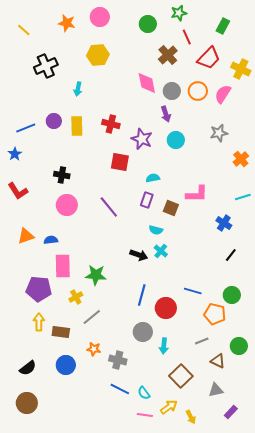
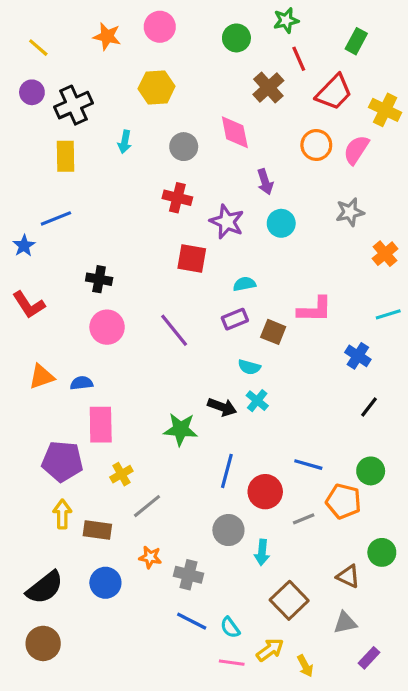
gray circle: (172, 91) -> (184, 147), moved
purple circle: (54, 121) -> (32, 92), moved
yellow rectangle: (77, 126) -> (66, 156), moved
blue line: (26, 128) -> (56, 218), moved
purple rectangle: (147, 200) -> (235, 319), turned 49
green star: (96, 275) -> (181, 429), moved
gray line: (202, 341) -> (304, 519), moved
black semicircle: (28, 368) -> (45, 588), size x1.4

